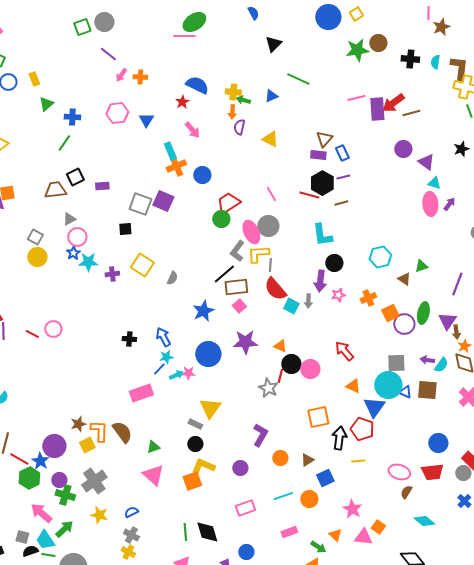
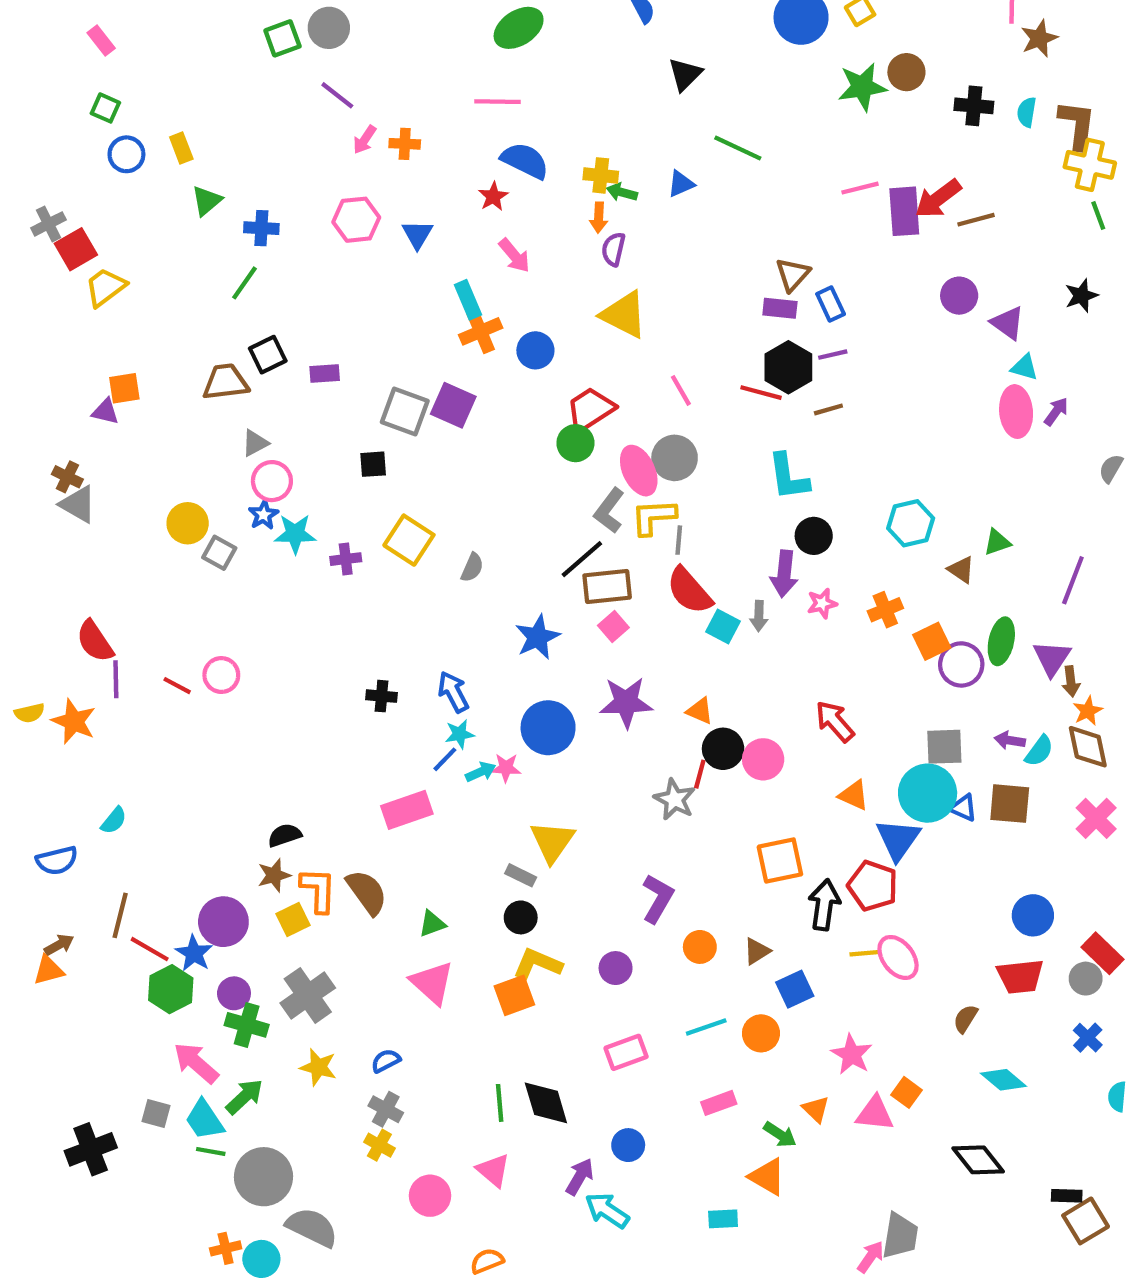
pink line: (184, 36) -> (497, 102), moved
yellow triangle: (270, 139) -> (624, 315), moved, size x1.4
gray square: (35, 237) -> (219, 553), moved
pink ellipse: (399, 472) -> (898, 957), moved, turned 35
black semicircle: (30, 551) -> (285, 835), moved

